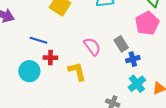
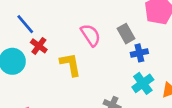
blue line: (38, 40) -> (25, 24), turned 30
red cross: (50, 58) -> (39, 46), turned 32

